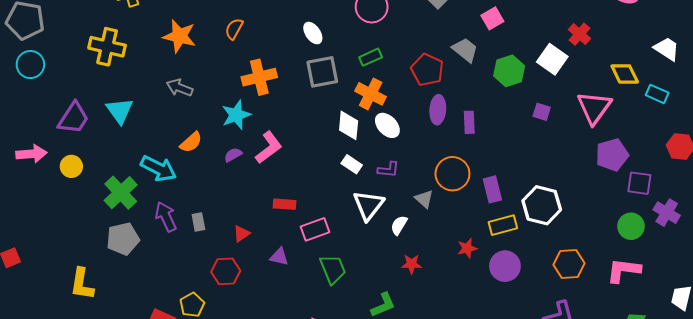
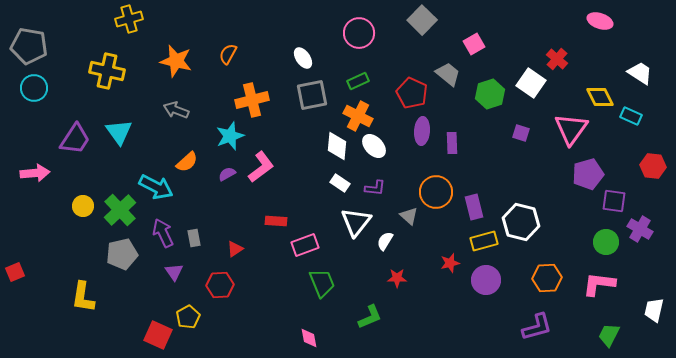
yellow circle: (71, 166) -> (83, 206), moved
purple triangle: (279, 257) -> (174, 272), moved, turned 42

